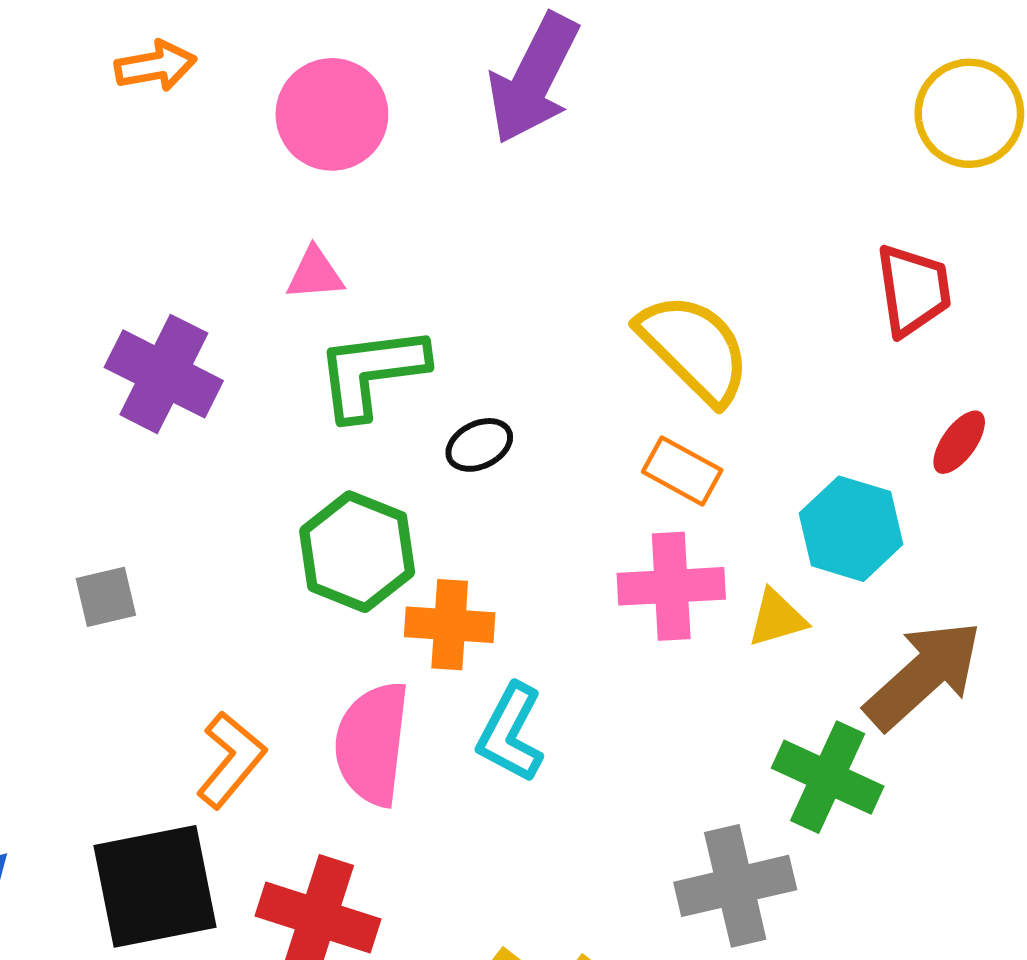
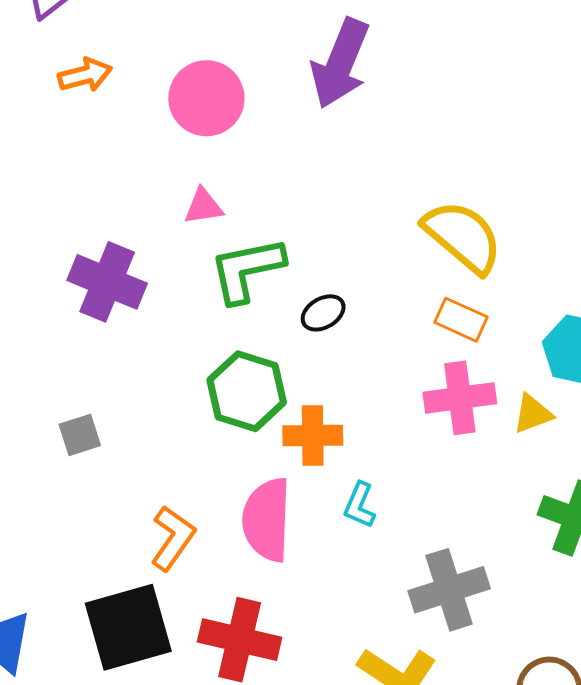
cyan L-shape: (511, 733) -> (360, 505), size x0.7
gray cross: (735, 886) -> (449, 590), moved

